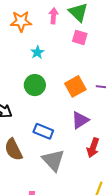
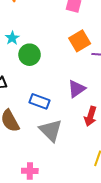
cyan star: (37, 52) -> (12, 38), moved
orange square: (75, 86) -> (80, 41), moved

